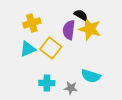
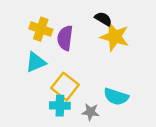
yellow cross: (32, 23) -> (41, 29), turned 36
purple semicircle: (69, 30) -> (65, 38), moved
yellow square: (51, 48) -> (65, 86), moved

